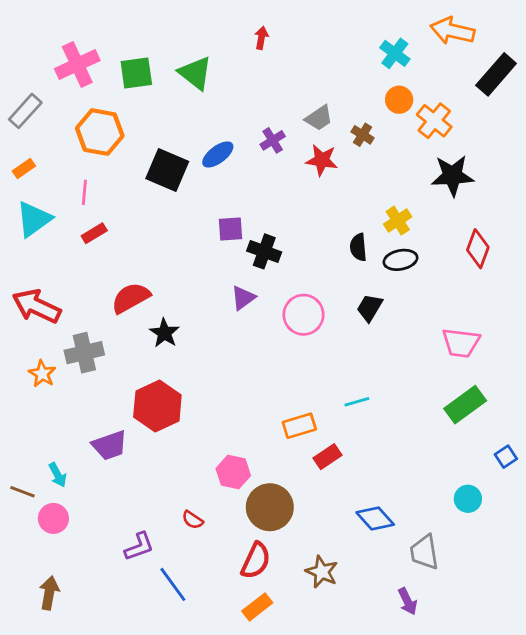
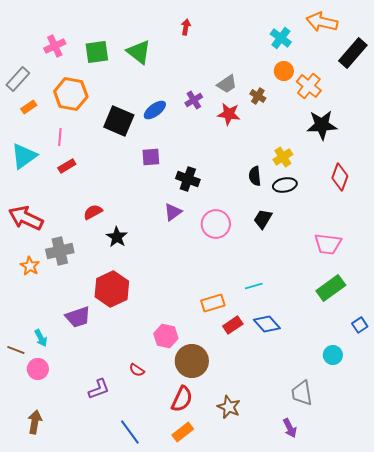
pink cross: (77, 65) -> (55, 46), size x0.7
orange rectangle: (24, 169) -> (29, 107), moved
purple square: (230, 229) -> (151, 157), moved
red semicircle: (131, 298) -> (93, 212), size x0.7
blue diamond: (375, 518) -> (267, 324), moved
blue line: (173, 584) -> (130, 432), moved

